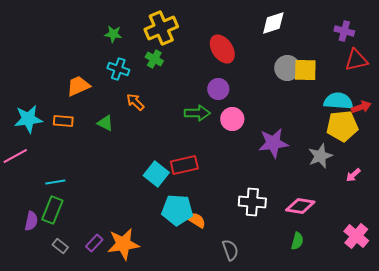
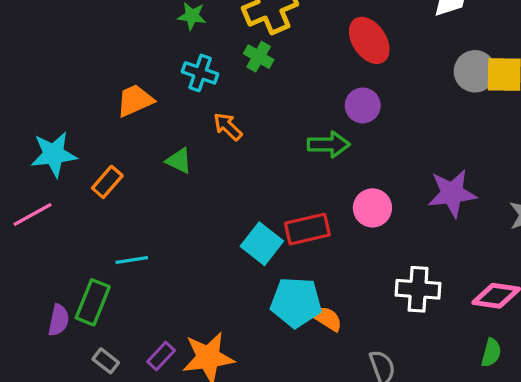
pink circle: (232, 119) -> (372, 208), moved
orange rectangle: (63, 121) -> (107, 182), moved, turned -54
cyan line: (55, 182) -> (132, 260), moved

